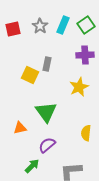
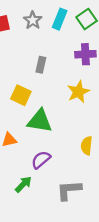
yellow square: (30, 75) -> (21, 95), moved
green triangle: (46, 112) -> (40, 121), turned -45

